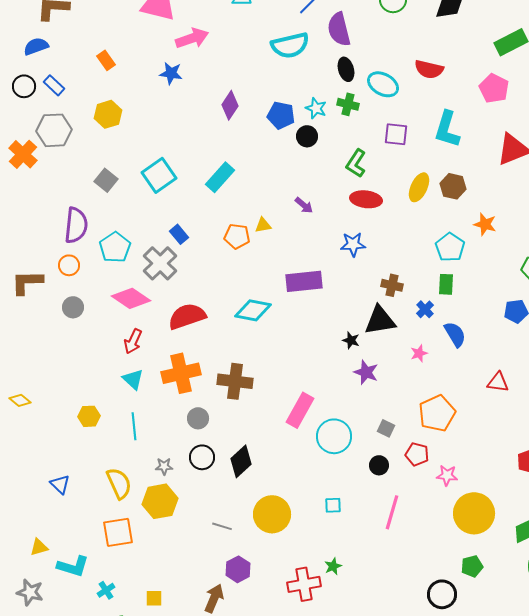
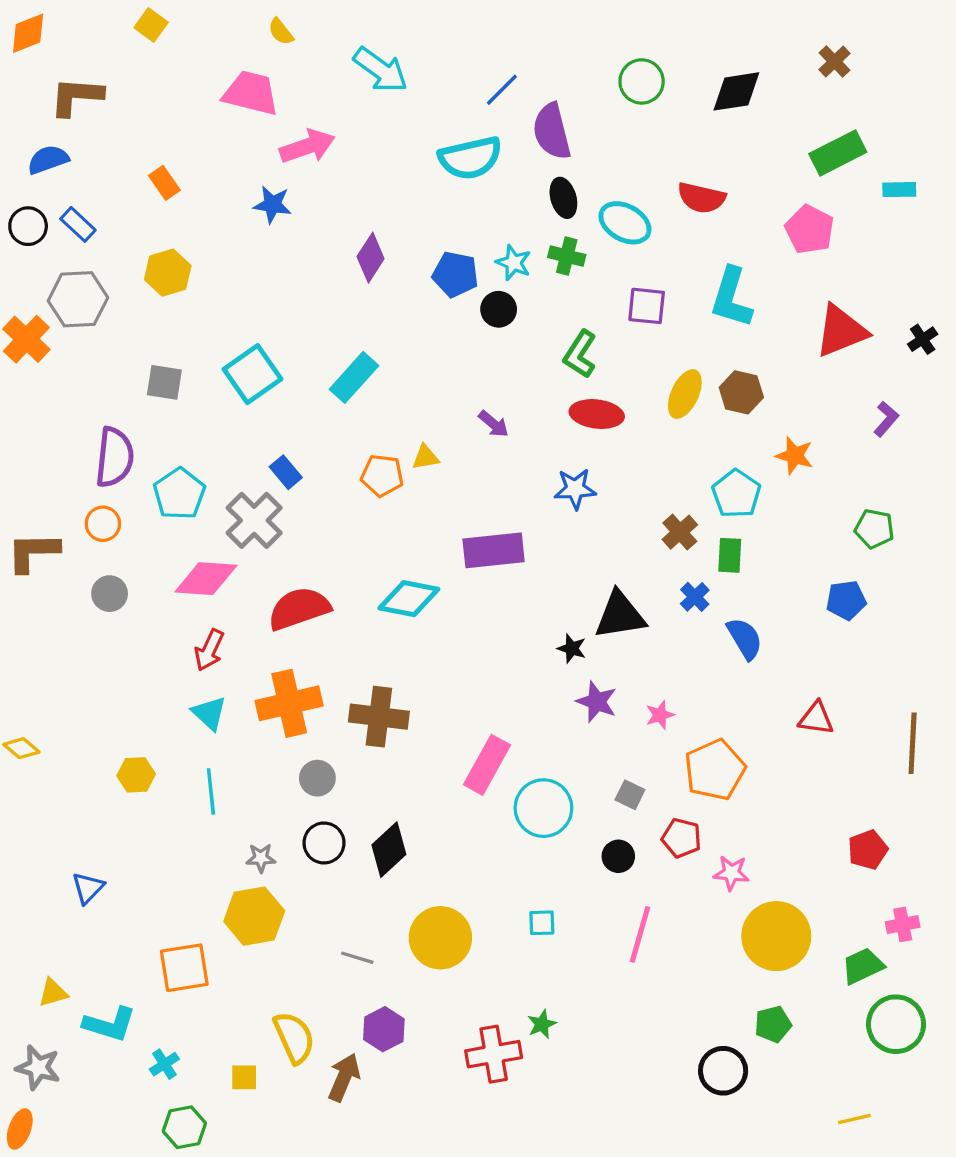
gray square: (106, 180) -> (164, 382), turned -30
brown cross: (392, 285) -> (680, 532), moved, turned 35
pink diamond: (131, 298) -> (206, 579), turned -30
pink star: (419, 353) -> (660, 715), moved
yellow semicircle: (119, 483) -> (294, 1038), moved
blue triangle: (60, 484) -> (88, 888), turned 30

